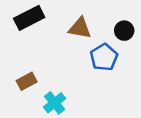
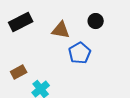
black circle: (124, 31) -> (96, 21), moved

